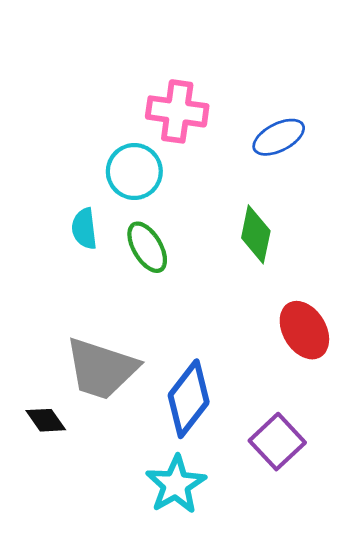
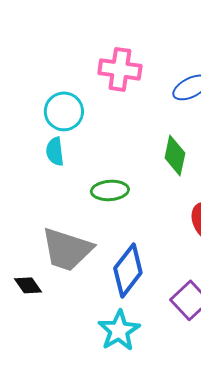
cyan circle: (134, 171) -> (64, 111), moved
green ellipse: (147, 247) -> (110, 190), moved, turned -63

